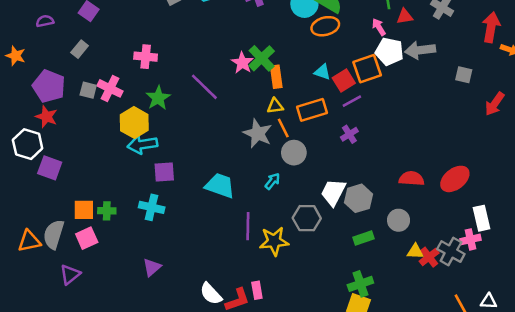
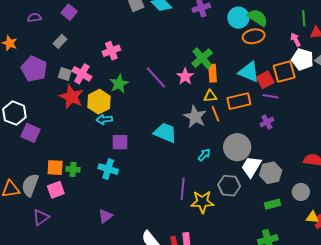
pink cross: (146, 57) -> (111, 51), turned -30
pink star: (242, 63) -> (185, 76), moved
cyan triangle: (322, 72) -> (249, 72), size x1.6
purple line: (352, 101) -> (271, 96), turned 35
red star: (46, 117) -> (71, 97), moved, size x1.4
cyan arrow: (142, 145) -> (104, 119), size x0.7
gray circle: (294, 153) -> (237, 147), moved, size x1.4
cyan trapezoid: (220, 186) -> (165, 133), moved

